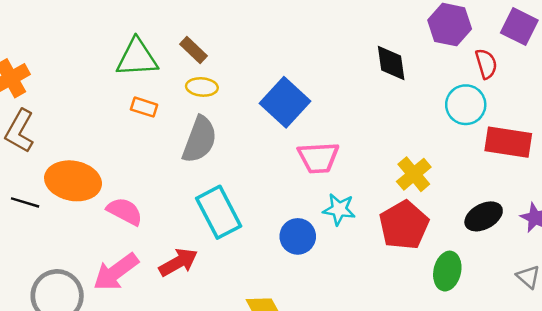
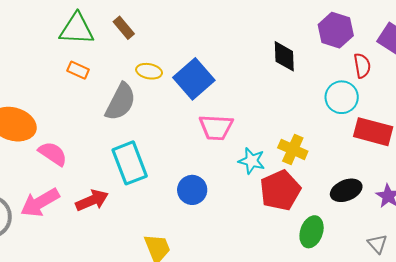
yellow ellipse: (202, 87) -> (149, 71), moved
yellow cross: (414, 174) -> (293, 149), turned -32
cyan star: (339, 209) -> (252, 161), moved

